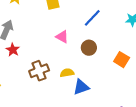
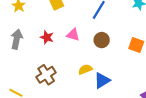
red star: (13, 50) -> (47, 37), moved
brown cross: (39, 71) -> (46, 75), moved

